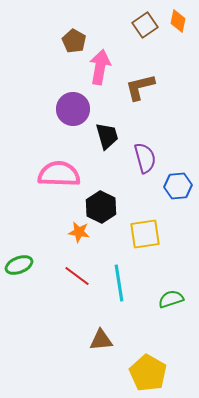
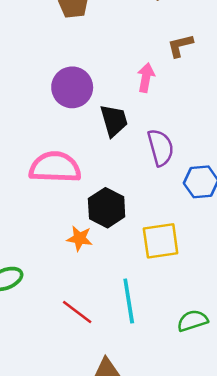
pink arrow: (100, 67) -> (146, 78), moved, size x0.7
brown L-shape: (140, 87) -> (180, 46), moved, size x0.7
red line: (77, 276) -> (77, 312), moved

